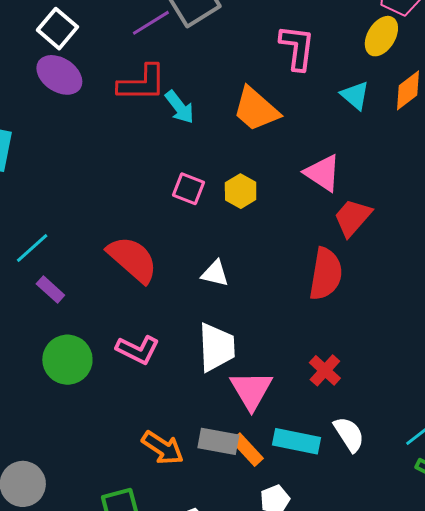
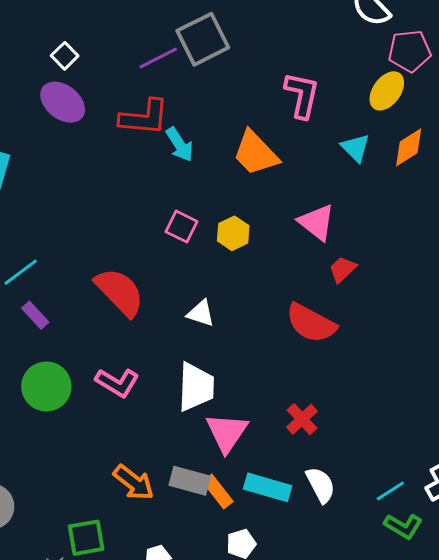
white square: (58, 29) -> (65, 56), size x0.7
red trapezoid: (353, 218) -> (343, 269), size x0.7
red semicircle: (326, 274) -> (311, 323), turned 104

